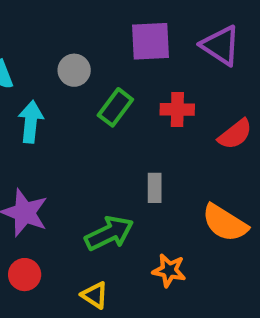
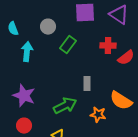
red cross: (177, 109) -> (108, 46), moved
orange star: (169, 270) -> (98, 115), moved

